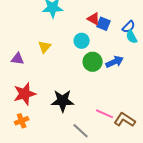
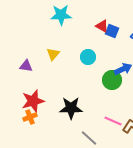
cyan circle: (82, 41) -> (88, 57), moved
green circle: (93, 62) -> (112, 80), moved
orange cross: (22, 121) -> (30, 117), moved

